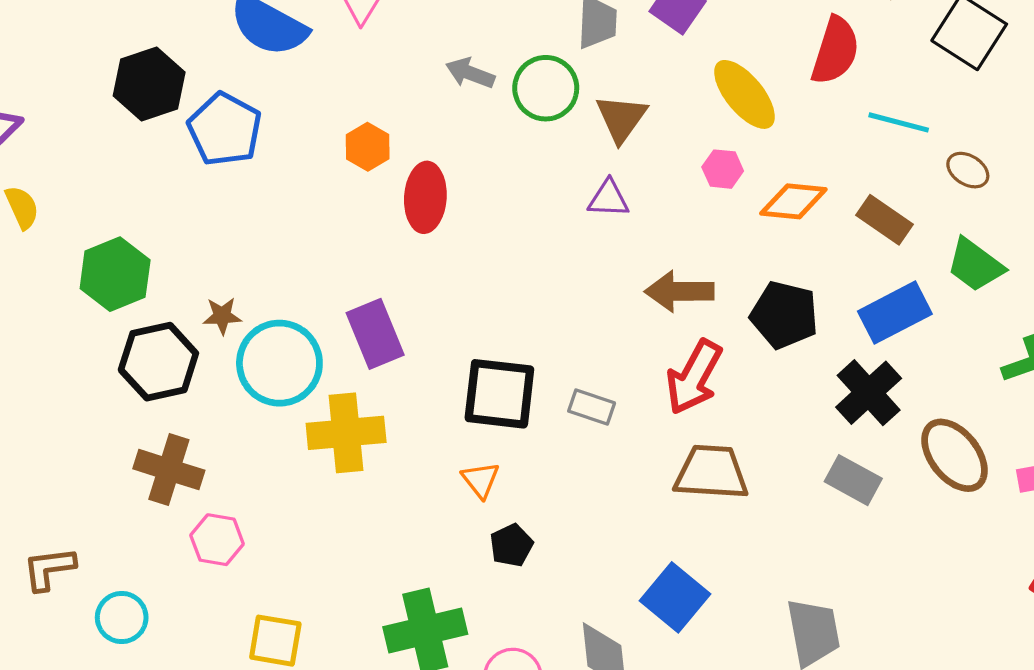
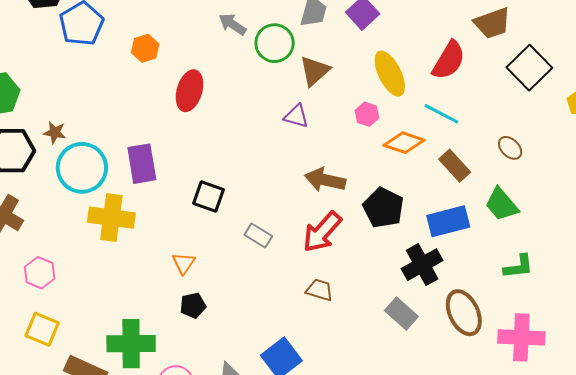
cyan line: (899, 122) -> (442, 114), moved
orange hexagon: (368, 147) -> (145, 48), moved
black square: (499, 394) -> (208, 197), moved, size x0.7
brown trapezoid: (711, 472) -> (319, 290), size x0.6
pink hexagon: (217, 540) -> (40, 273), moved

